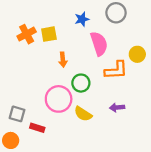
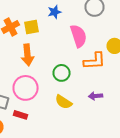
blue star: (82, 19) -> (54, 12), moved
orange arrow: (63, 60) -> (28, 55), moved, size x1.5
pink circle: (59, 99) -> (26, 88), moved

